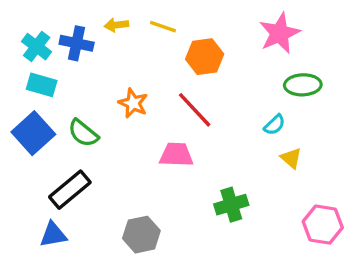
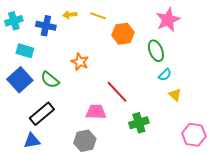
cyan cross: (37, 47) -> (14, 21), moved, turned 36
green ellipse: (303, 85) -> (156, 51), moved, turned 70
red line: (195, 110) -> (117, 92), moved
pink trapezoid: (176, 155) -> (96, 112), moved

